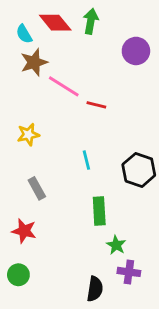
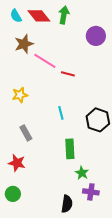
cyan semicircle: (24, 34) -> (16, 16), moved

